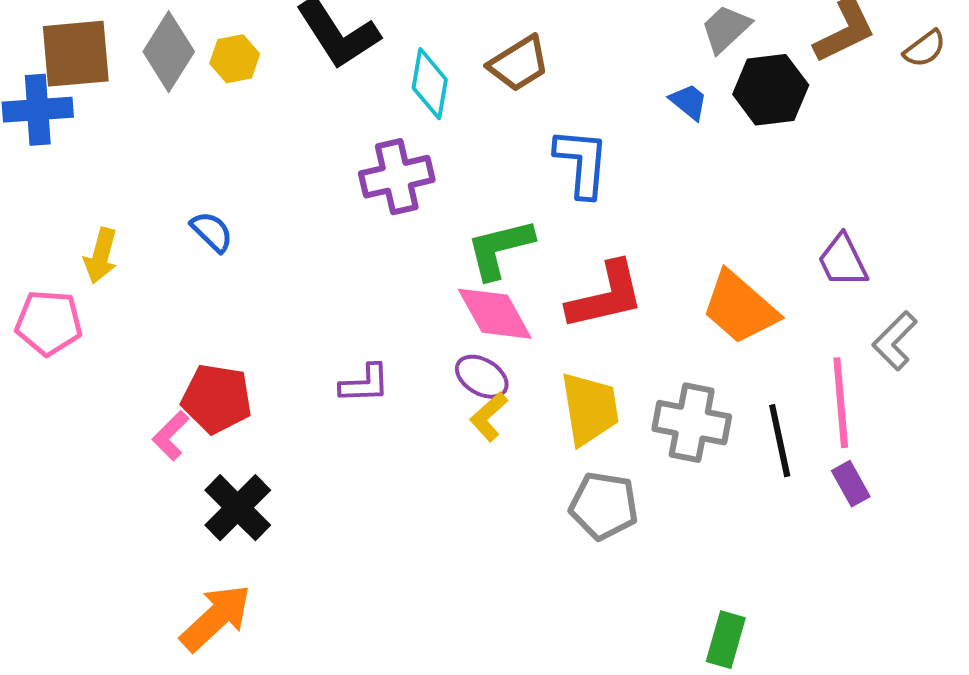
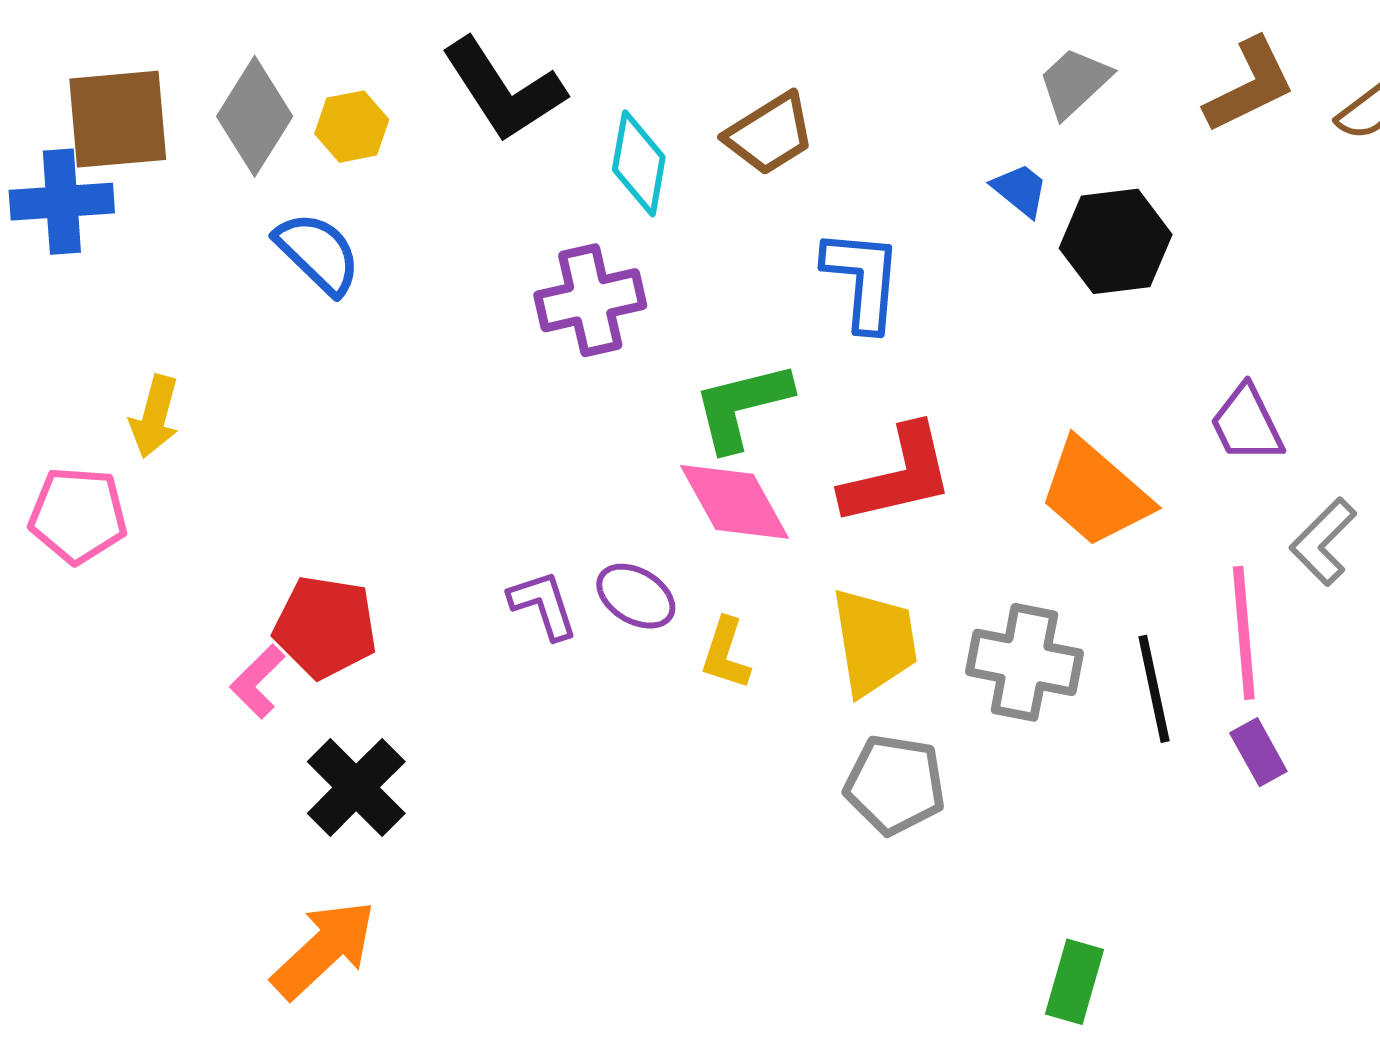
black hexagon: (771, 90) -> (1116, 241), moved
blue semicircle: (212, 232) -> (318, 253), moved, size x1.4
purple ellipse: (482, 377) -> (636, 596), moved
purple L-shape: (365, 384) -> (543, 605), turned -106
yellow L-shape: (489, 417) -> (726, 654), turned -30

